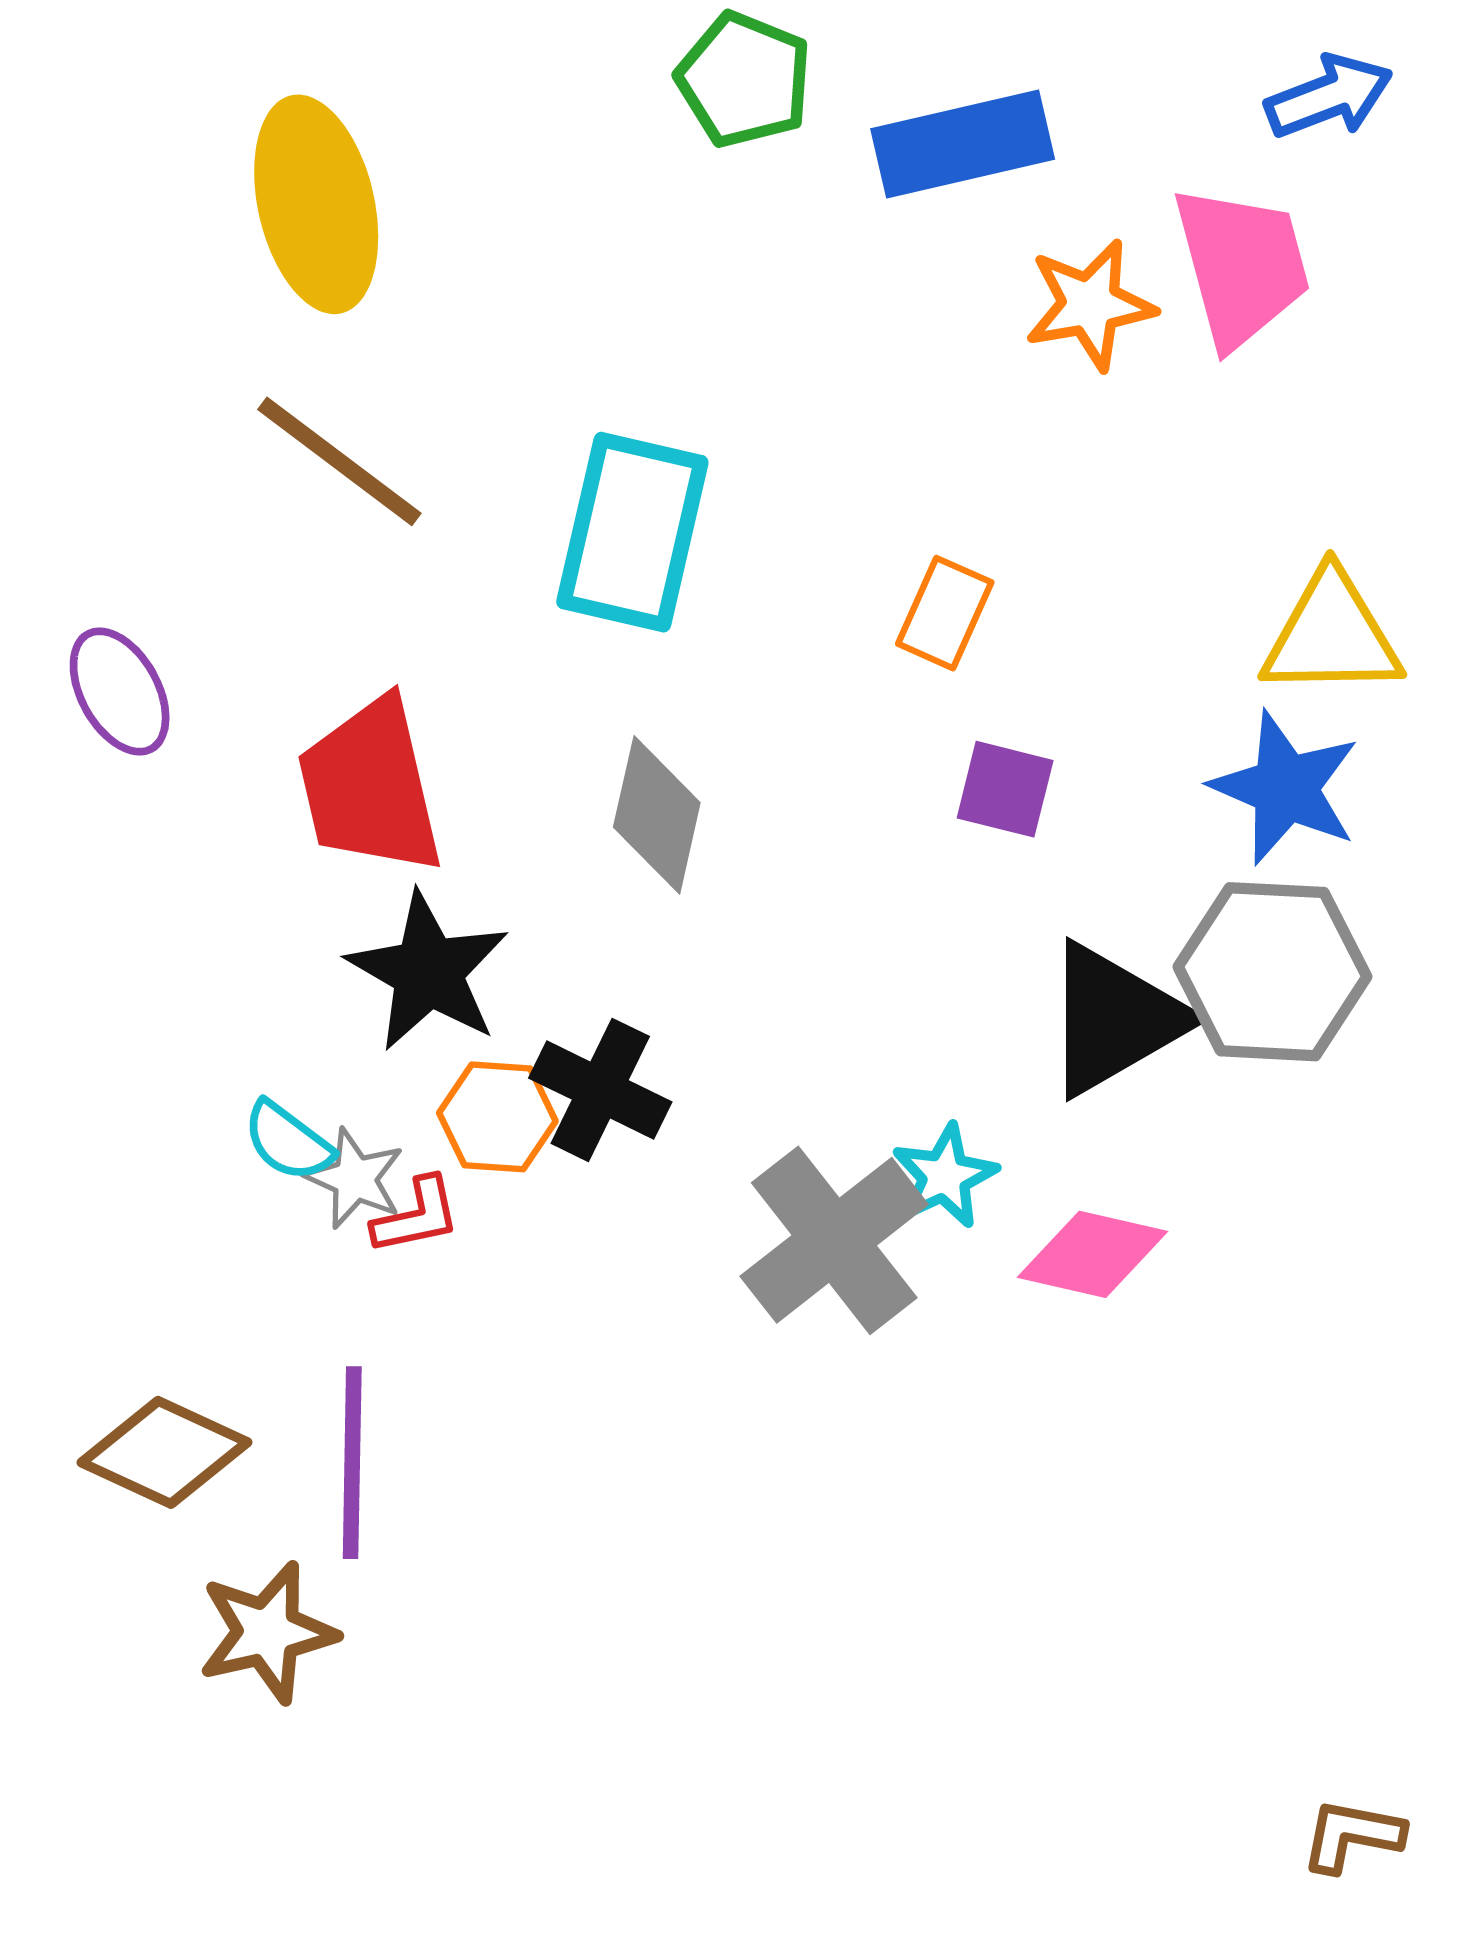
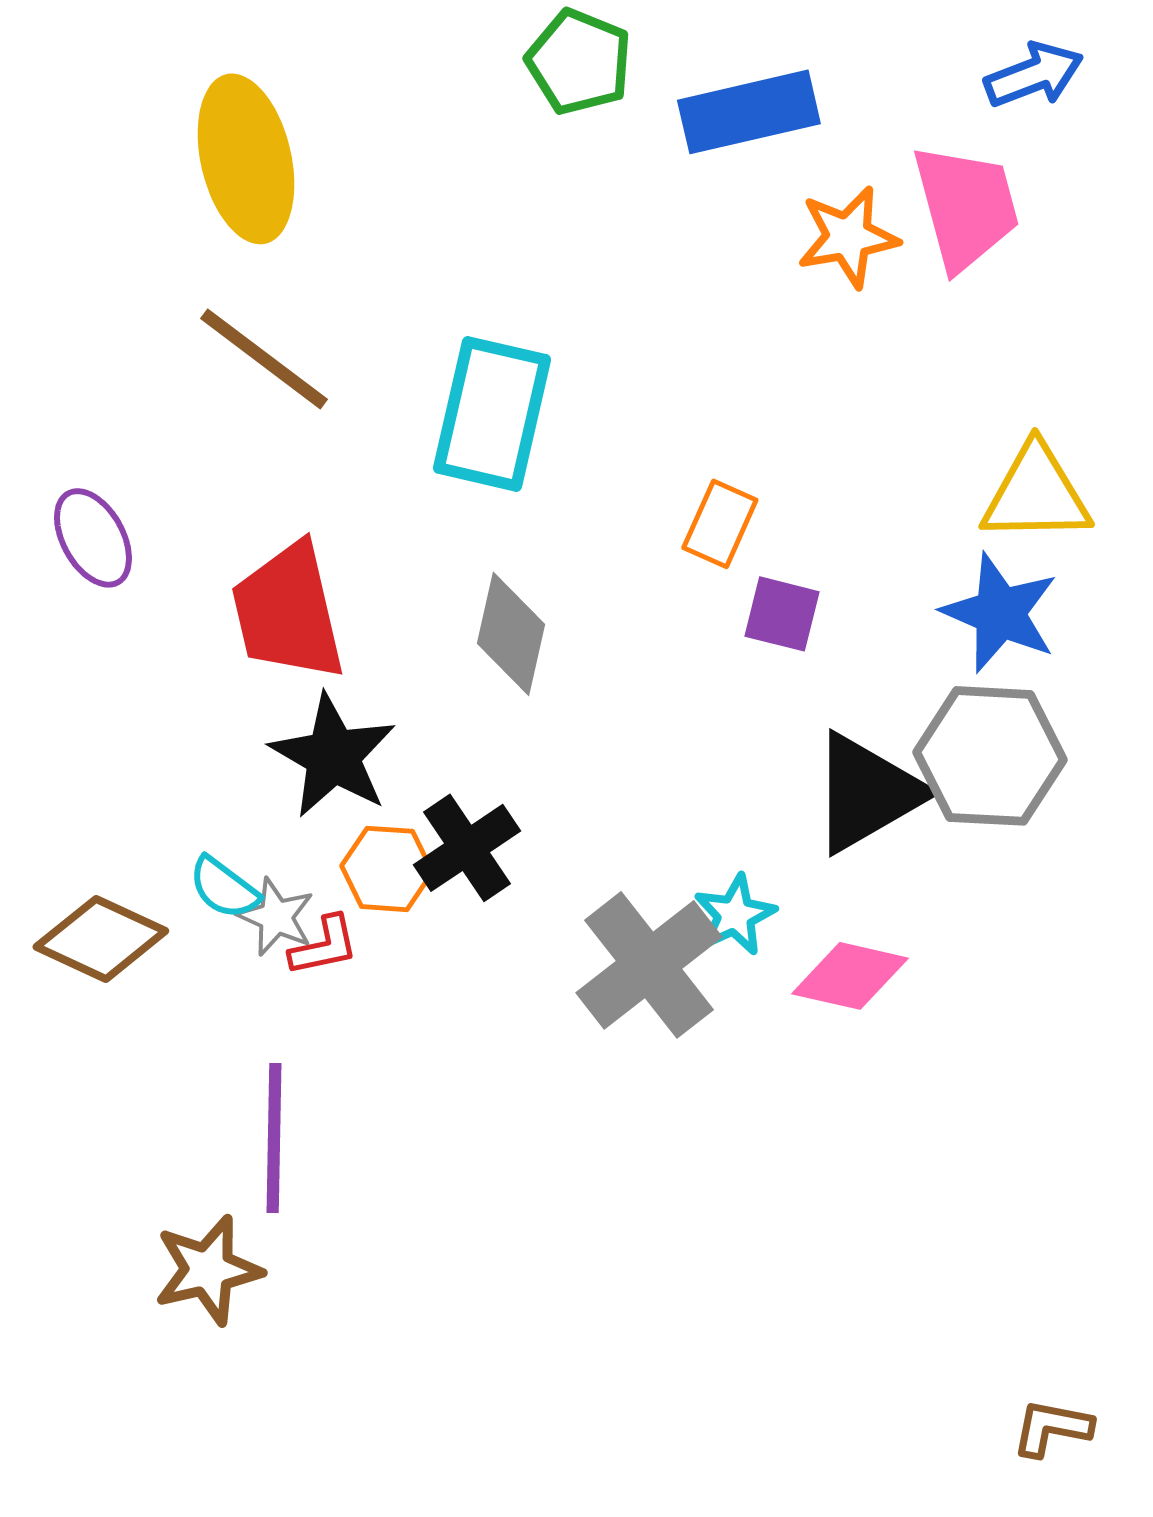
orange rectangle: (945, 613) -> (720, 524), moved
black cross: (600, 1090) -> (467, 848), turned 30
brown diamond: (165, 1452) -> (101, 939), moved

